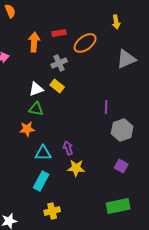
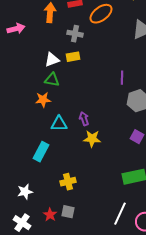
gray cross: (59, 63) -> (75, 34), turned 35
yellow rectangle: (57, 86) -> (73, 57), turned -48
cyan rectangle: (41, 181) -> (41, 152), moved

